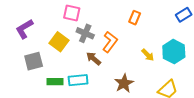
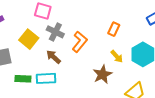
orange rectangle: (135, 18) -> (114, 29), moved
brown arrow: (94, 59) -> (54, 57), moved
brown star: (124, 83) -> (102, 74), moved

